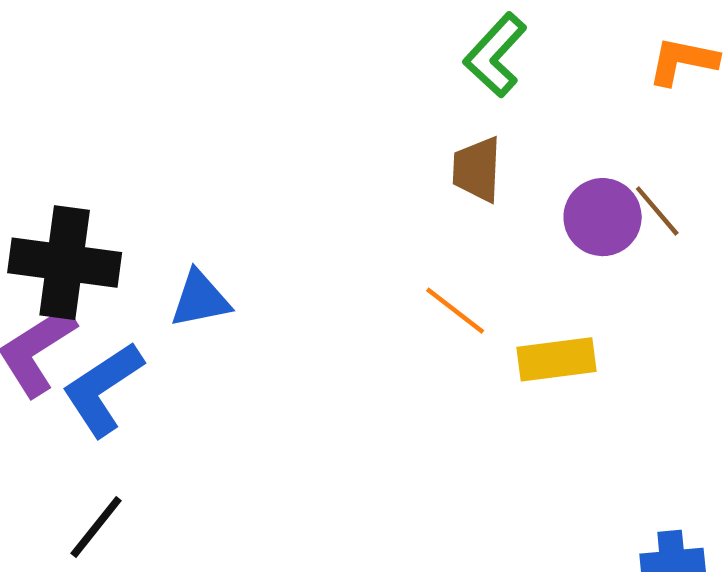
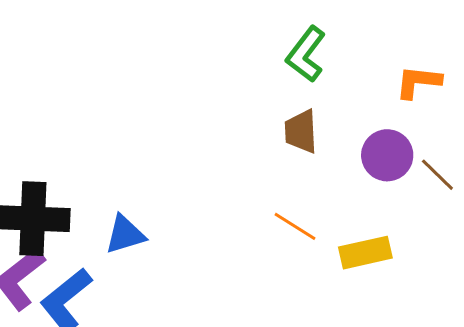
orange L-shape: (683, 61) -> (418, 82), moved
brown line: (657, 211) -> (437, 175), moved

